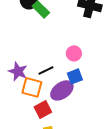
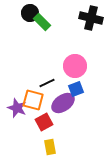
pink circle: (74, 53) -> (75, 66), size x1.5
purple star: (18, 71) -> (17, 108), moved

